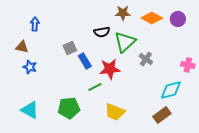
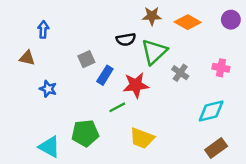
purple circle: (178, 19) -> (231, 20), moved
blue rectangle: (85, 61) -> (105, 75), turned 63
pink cross: (188, 65) -> (221, 68), moved
blue star: (30, 67) -> (48, 89), moved
cyan triangle: (30, 110) -> (49, 147), moved
brown rectangle: (162, 115) -> (216, 148), moved

